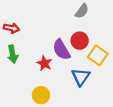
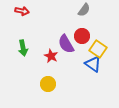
red arrow: (11, 28) -> (22, 11), moved
blue triangle: (81, 77) -> (93, 64), moved, turned -30

